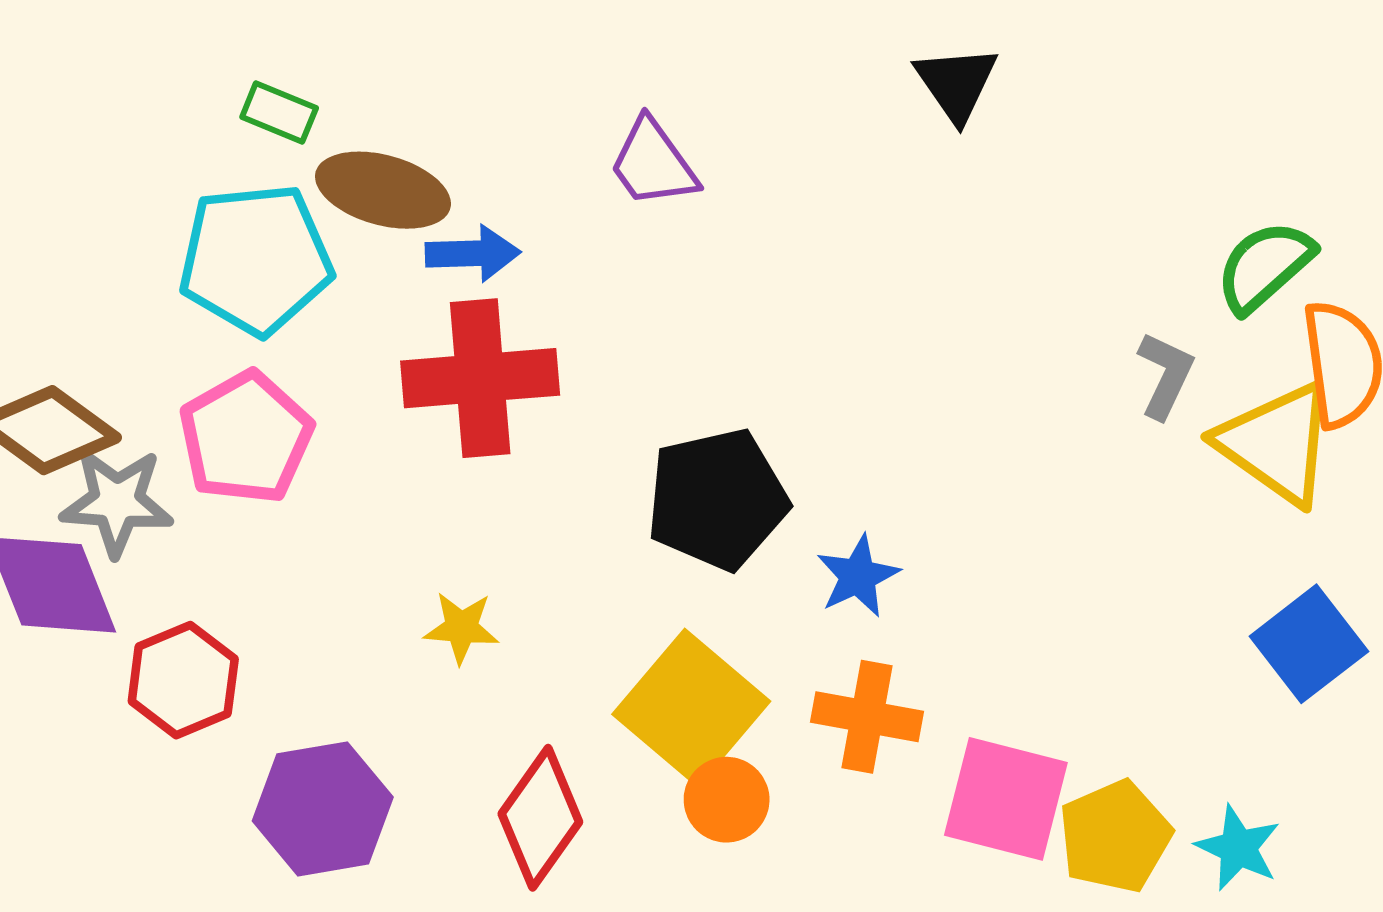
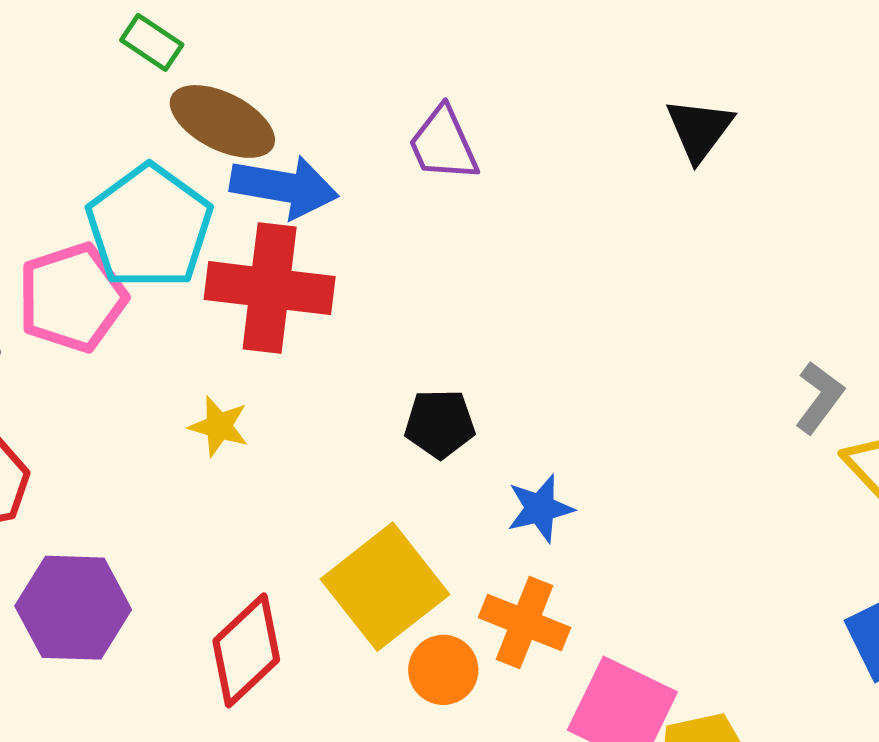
blue arrow: (473, 253) -> (284, 187), size x1.4
cyan pentagon: (256, 259) -> (149, 227), moved, turned 30
black pentagon: (717, 499) -> (440, 424), size x0.6
yellow star: (461, 628) -> (219, 426), moved
orange circle: (727, 800) -> (443, 670), moved

